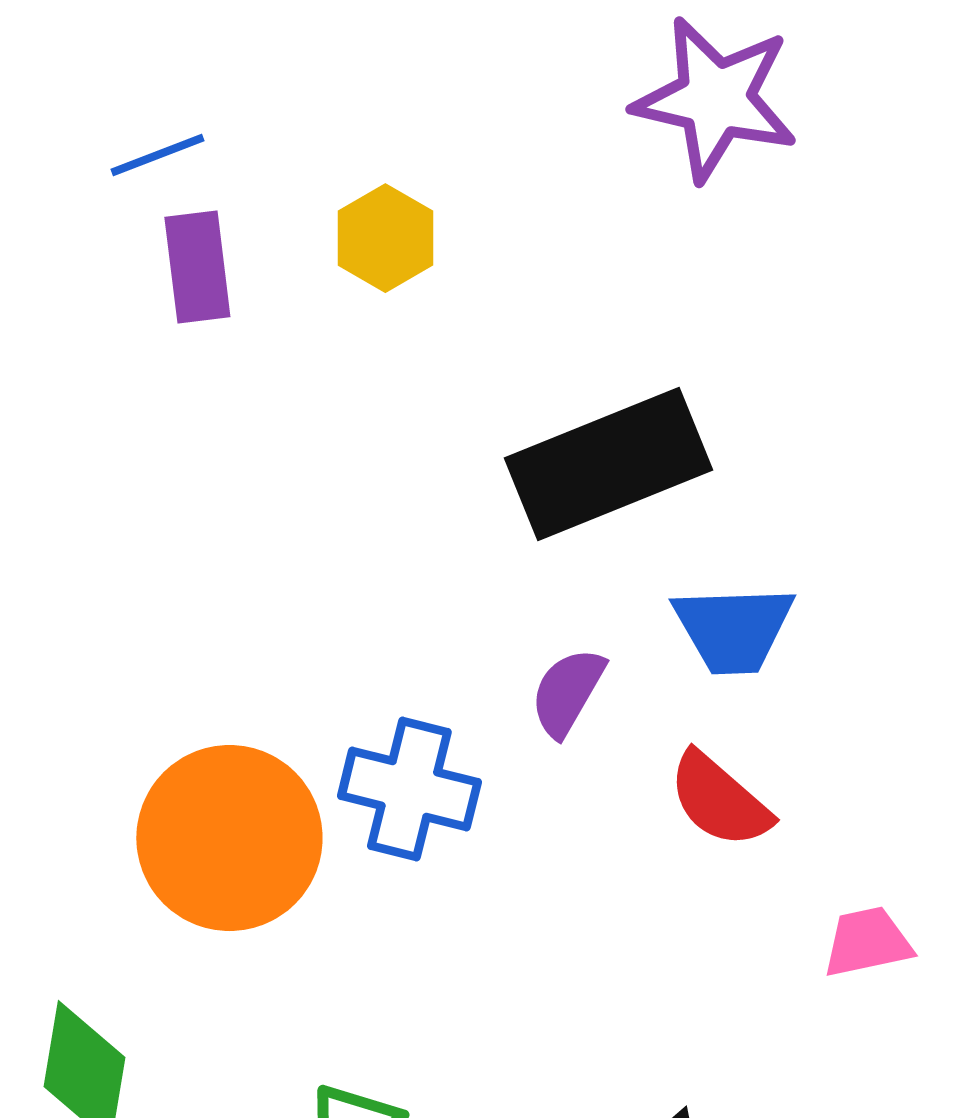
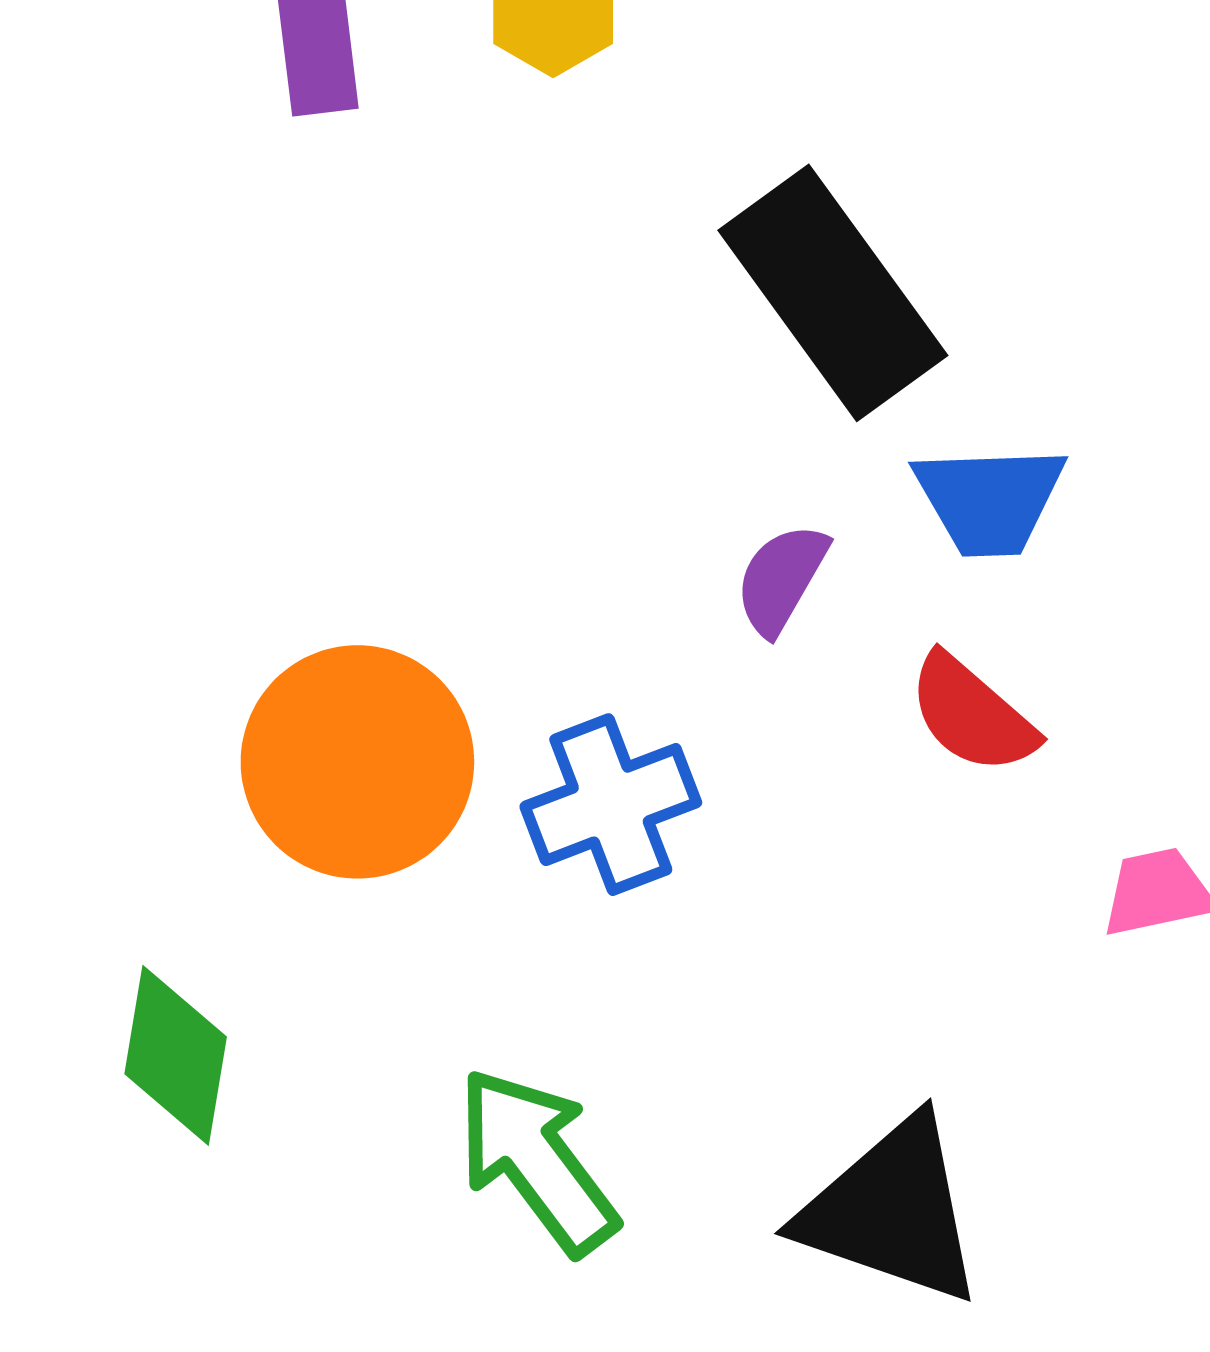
black rectangle: (608, 464) -> (833, 293), turned 76
blue cross: (409, 789) -> (611, 805), moved, turned -35

